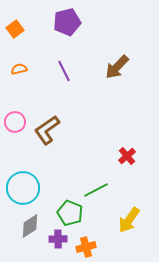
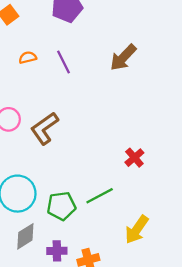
orange semicircle: (19, 69) -> (28, 58), moved
green pentagon: (70, 213) -> (61, 206), moved, turned -30

